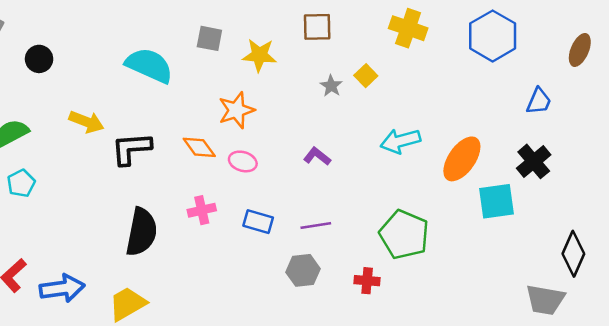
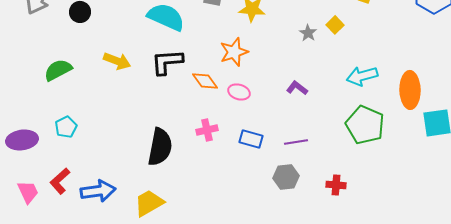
black L-shape: (131, 149) -> (167, 62), moved
orange ellipse: (462, 159) -> (410, 90), turned -36
cyan pentagon: (21, 183) -> (66, 127), moved
green pentagon: (404, 235) -> (365, 125), moved

